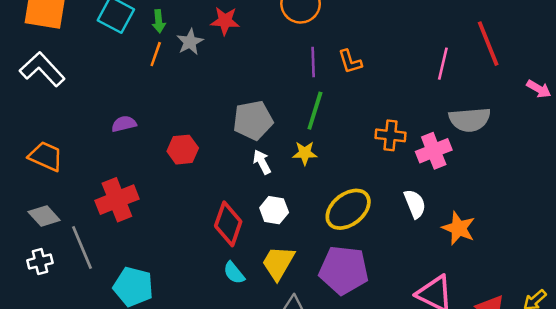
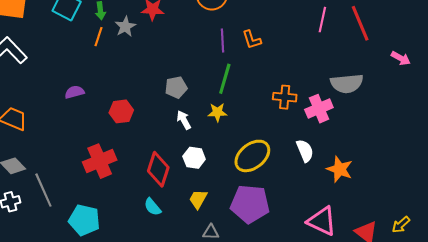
pink line: (443, 64) -> (322, 20), moved
gray pentagon: (253, 120) -> (176, 87), size x0.7
red cross: (117, 200) -> (100, 161), moved
yellow trapezoid: (278, 263) -> (198, 199), size x0.7
cyan semicircle: (234, 273) -> (152, 207), moved

